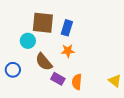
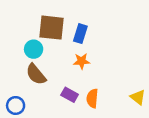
brown semicircle: (44, 62) -> (36, 74), moved
blue circle: (13, 70) -> (16, 106), moved

